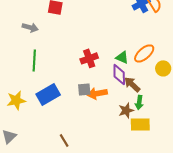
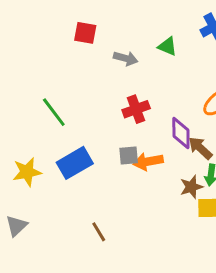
gray arrow: (30, 27) -> (126, 58), moved
green triangle: (122, 57) -> (167, 46), moved
green line: (34, 60) -> (54, 112), turned -40

